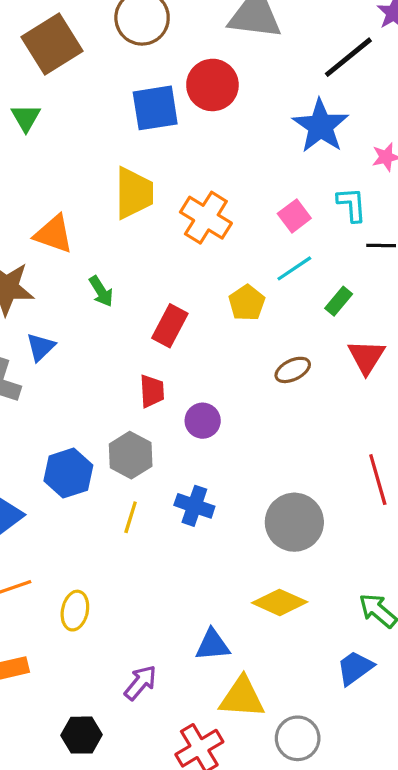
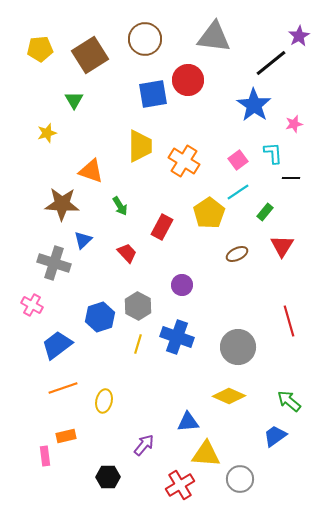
yellow pentagon: (247, 303) -> (209, 213), size x1.4
red trapezoid: (152, 391) -> (127, 253), moved, turned -40
blue cross: (194, 506) -> (177, 337), size x1.4

